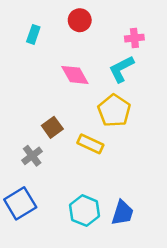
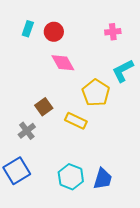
red circle: (80, 20) -> (54, 32), moved
cyan L-shape: (121, 69) -> (123, 71), moved

